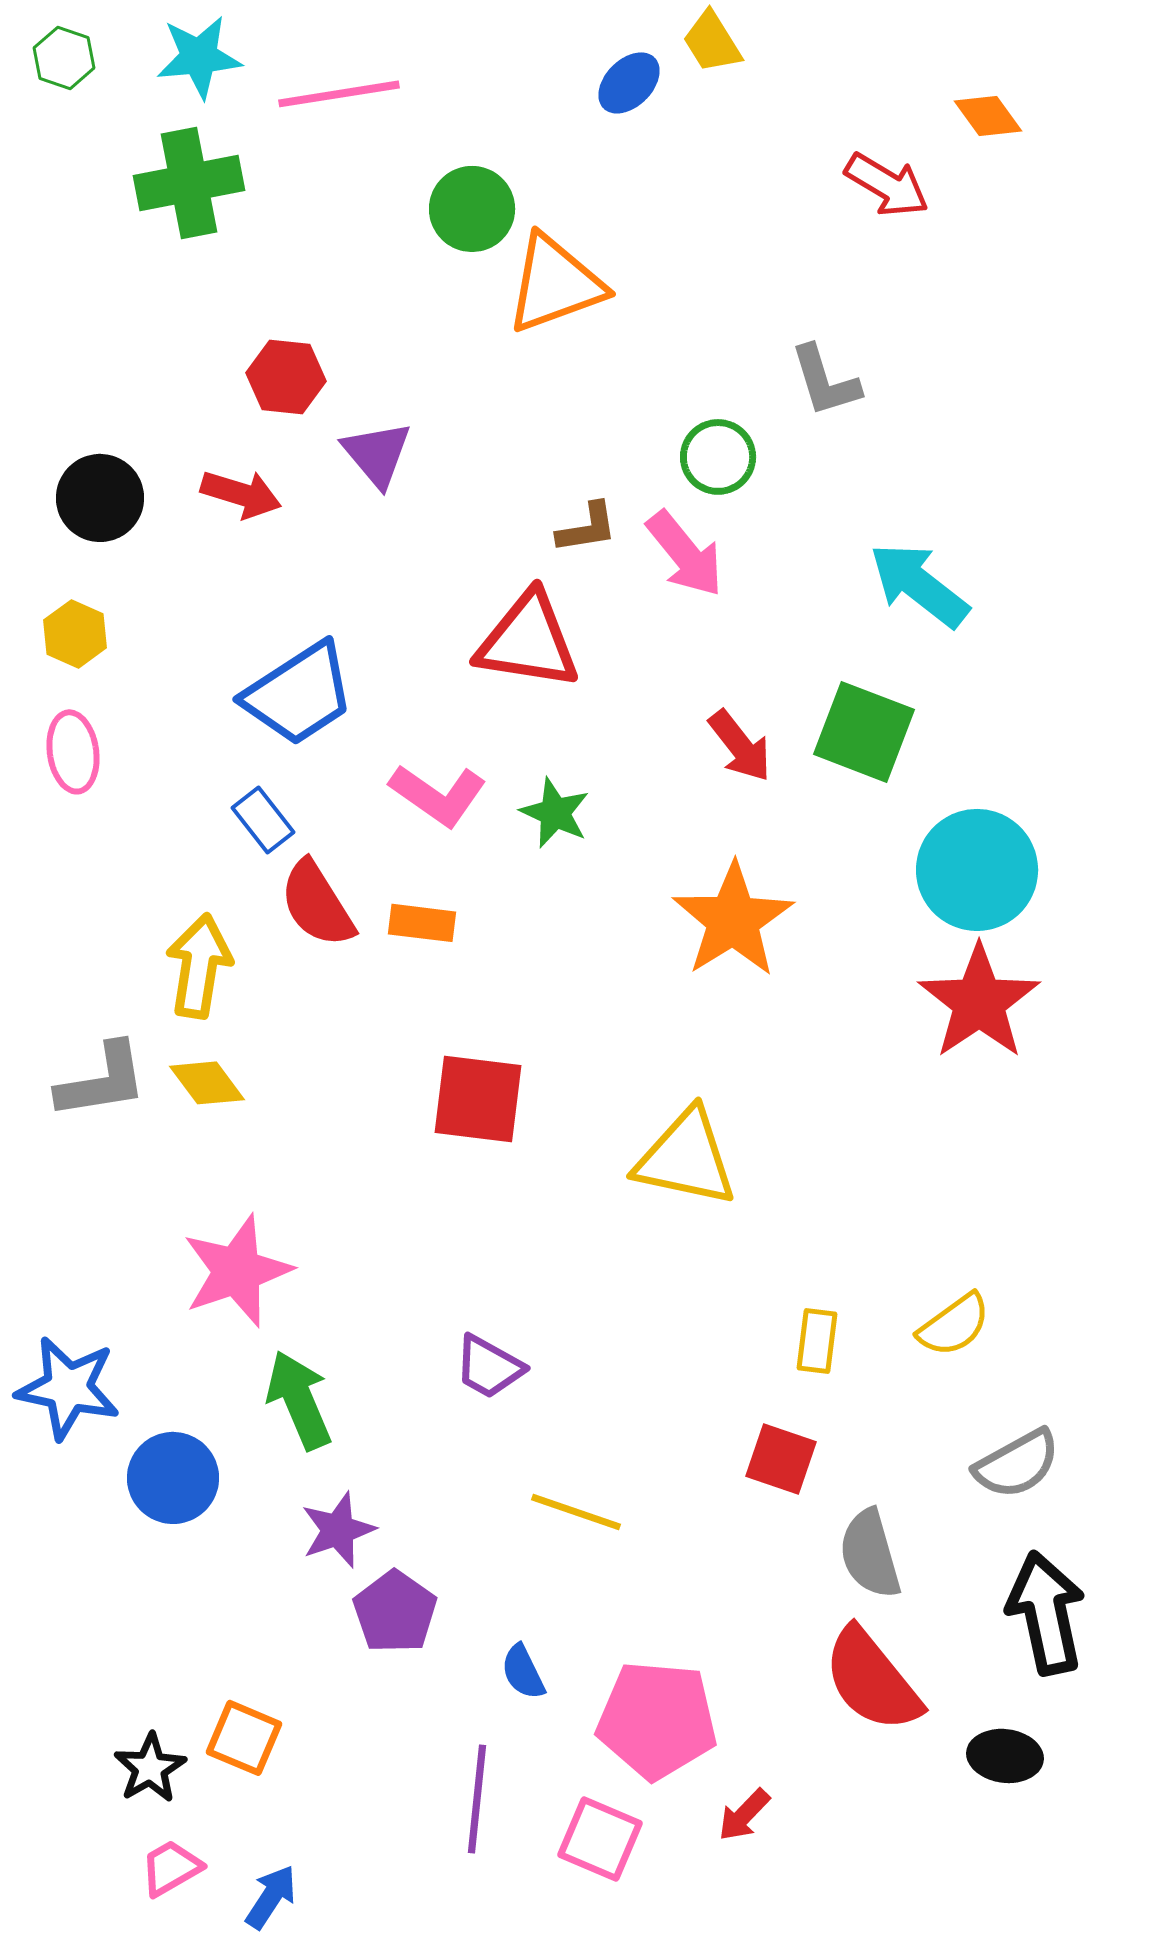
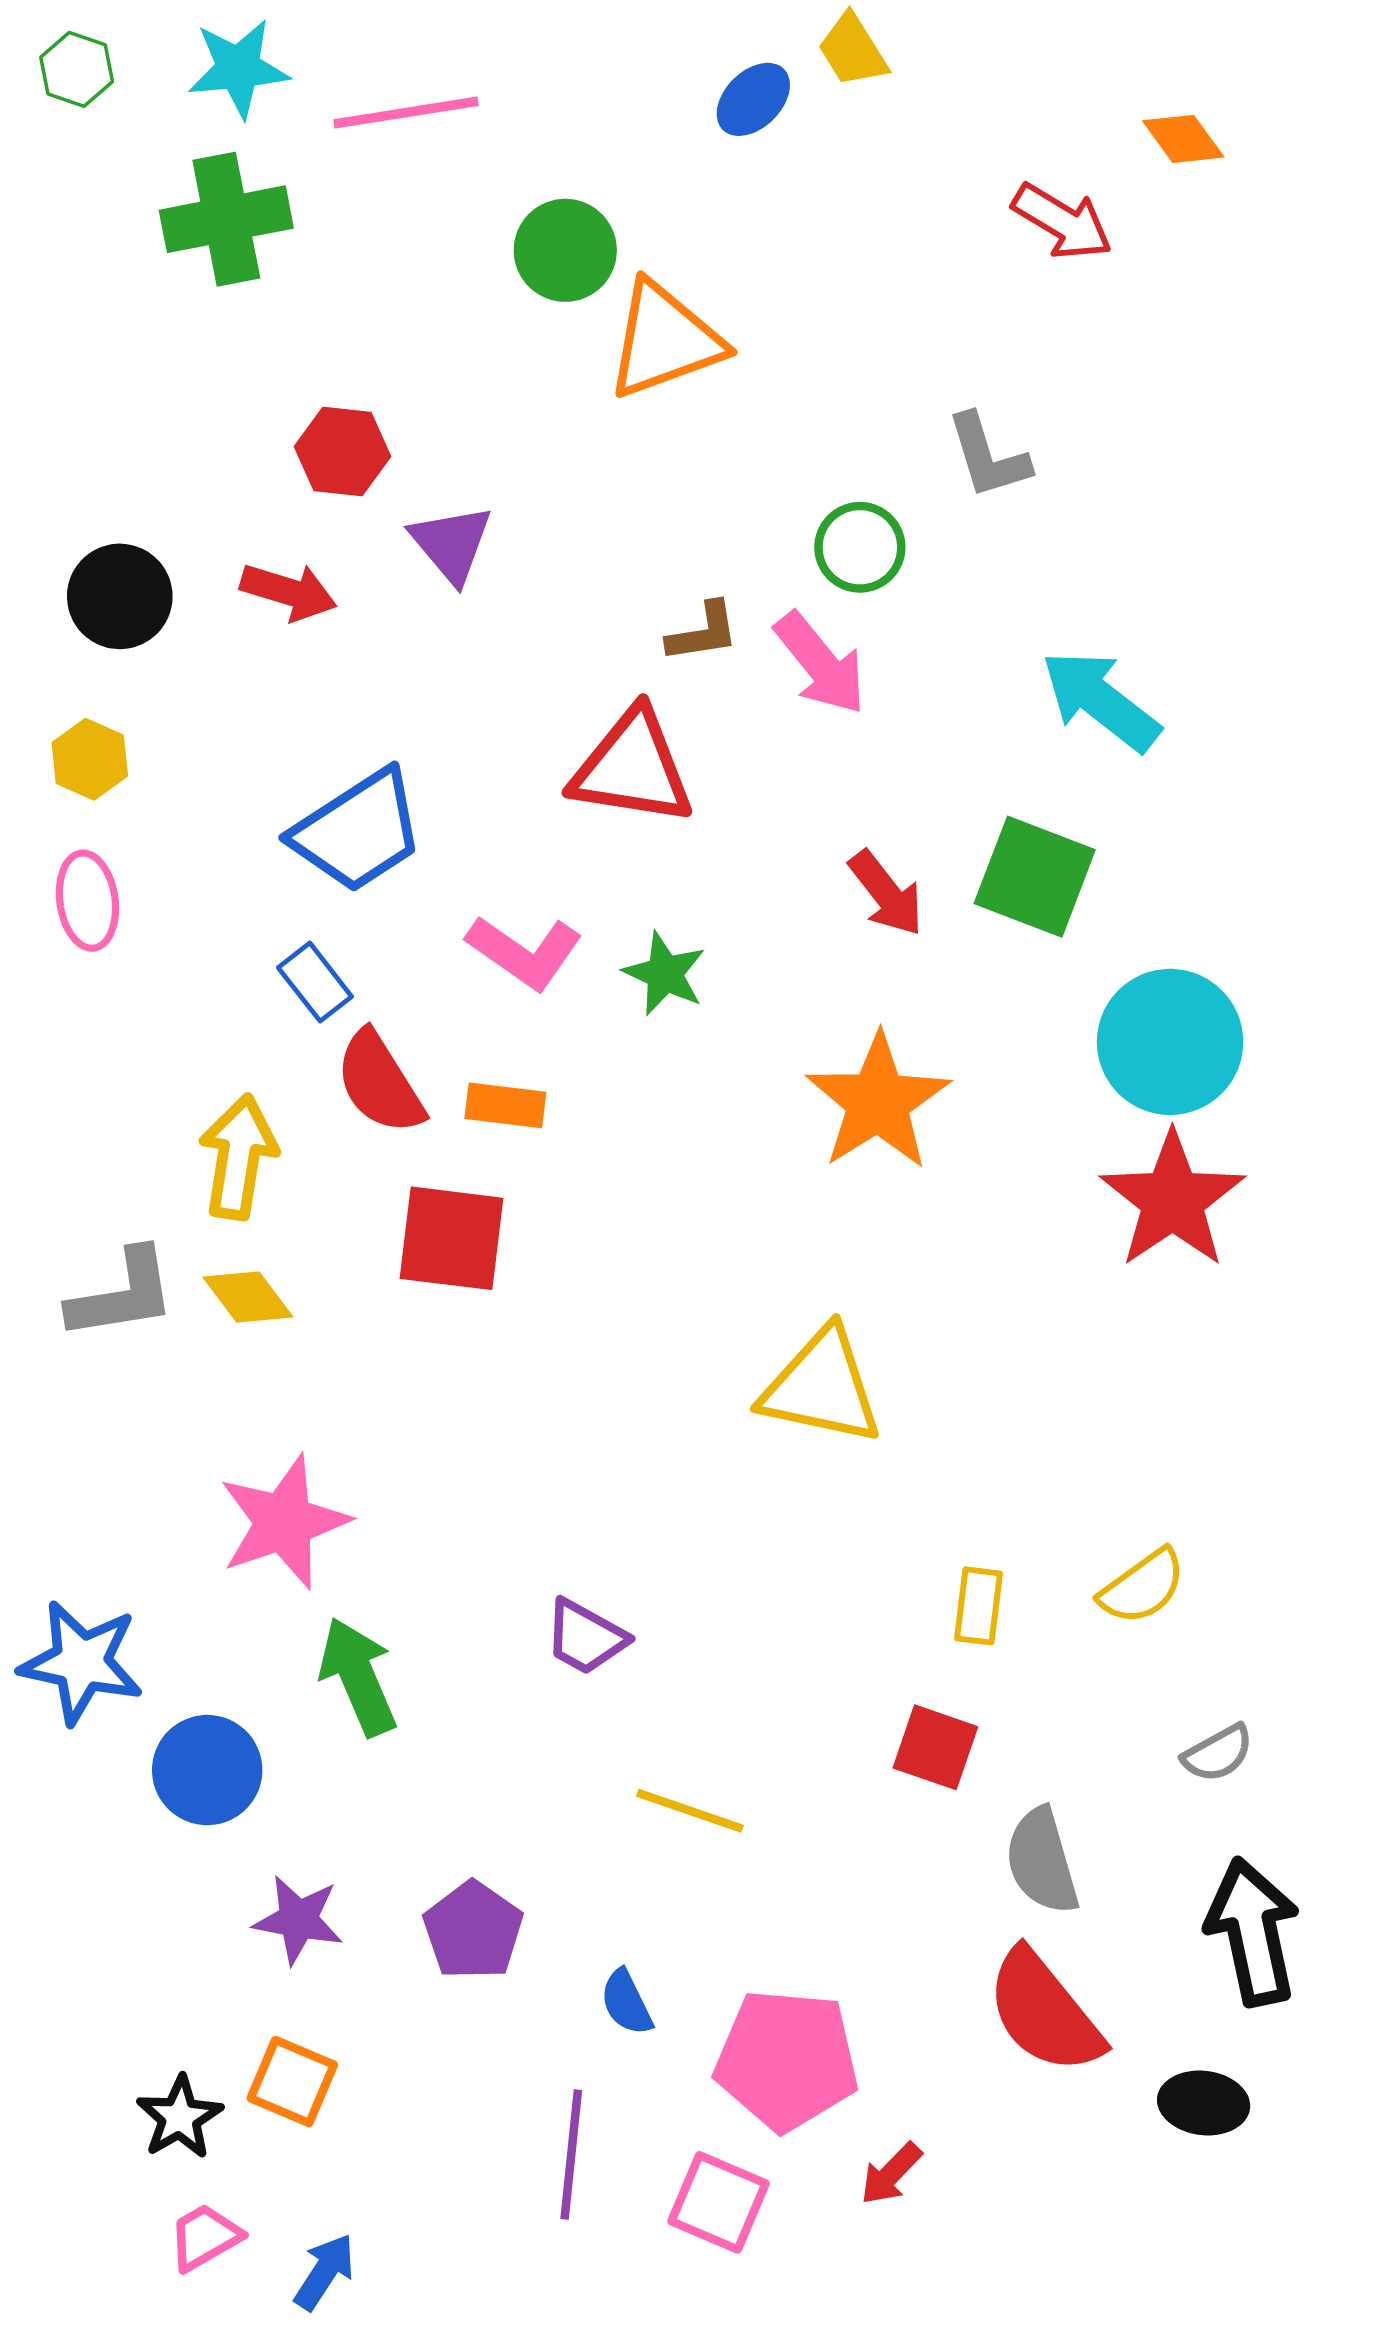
red square: (478, 1099) -> (451, 1238), moved
gray semicircle: (1017, 1464) -> (1218, 1753), size x0.7
purple star: (338, 1530) -> (298, 1920), moved, turned 30

